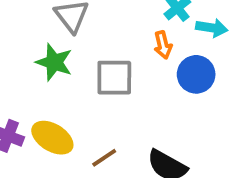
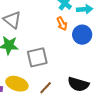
gray square: (114, 78) -> (37, 57), moved

